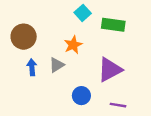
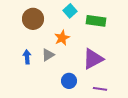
brown circle: (24, 37) -> (33, 19), moved

